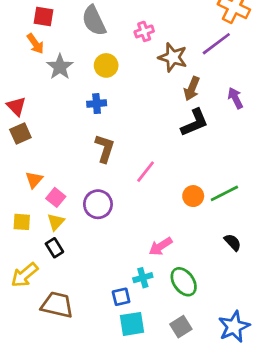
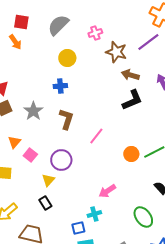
gray semicircle: (94, 21) -> (58, 25), turned 70
gray star: (60, 67) -> (33, 111), moved
brown arrow: (192, 89) -> (130, 75), turned 84
yellow triangle: (56, 222) -> (48, 180), moved
black rectangle: (54, 248) -> (45, 203), moved
green ellipse: (184, 282) -> (143, 217), moved

